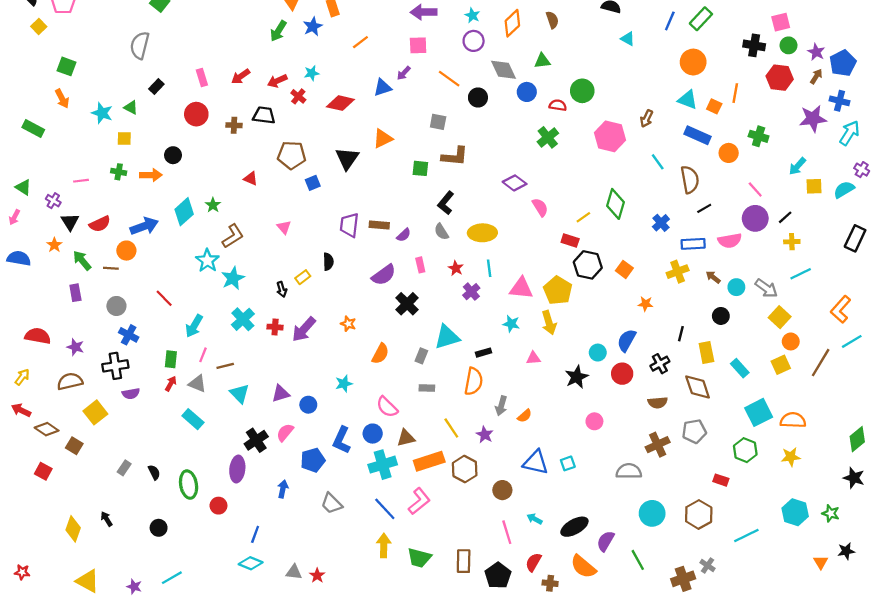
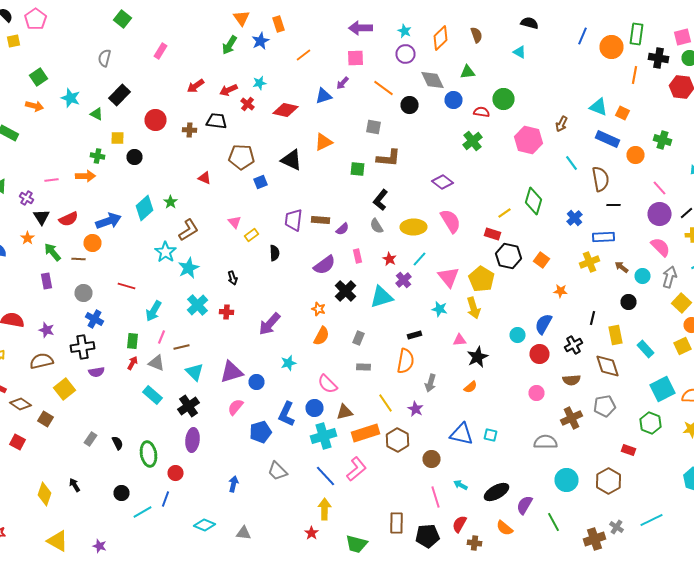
green rectangle: (701, 19) -> (636, 34), moved, turned -35
yellow square: (39, 27) -> (14, 41), turned 32
cyan triangle: (628, 39) -> (520, 52), moved
gray semicircle: (140, 45) -> (104, 58), size x0.7
orange circle: (693, 62) -> (612, 47), moved
green square: (67, 66) -> (38, 77), turned 36
pink rectangle: (202, 78) -> (160, 51), moved, turned 49
black rectangle: (156, 86) -> (120, 95), size x1.5
orange line: (735, 93) -> (634, 75), moved
orange arrow: (62, 99) -> (34, 106), turned -48
cyan star: (102, 113) -> (70, 98), moved
yellow square: (124, 139) -> (118, 138), moved
black triangle: (347, 158) -> (292, 160), turned -40
green cross: (119, 172) -> (98, 156), moved
orange arrow: (151, 175) -> (86, 176), moved
pink semicircle: (540, 207) -> (450, 221), moved, size x1.4
black line: (704, 208) -> (614, 205), turned 32
pink semicircle: (730, 241) -> (660, 247), moved, turned -125
cyan line: (489, 268) -> (420, 259), turned 49
yellow rectangle: (303, 277) -> (252, 235), moved
pink triangle: (521, 288) -> (448, 277), turned 45
gray arrow: (766, 288) -> (670, 277), turned -110
red line: (164, 298) -> (126, 286), turned -30
orange star: (348, 324) -> (318, 309), moved
purple arrow: (304, 329) -> (270, 324), moved
cyan triangle: (447, 337) -> (382, 297), moved
black star: (577, 377) -> (478, 357), moved
purple triangle: (281, 394) -> (232, 372), size x1.4
orange semicircle: (525, 416) -> (470, 387), moved
pink circle: (594, 421) -> (536, 393), moved
black cross: (256, 440) -> (188, 406), moved
cyan square: (568, 463) -> (490, 435), turned 32
blue arrow: (283, 489) -> (234, 484), moved
blue line: (255, 534) -> (166, 499), moved
cyan line: (746, 536) -> (652, 520), moved
green trapezoid: (419, 558) -> (356, 544), moved
orange semicircle: (583, 567) -> (504, 528), size x0.7
red star: (317, 575) -> (312, 533), moved
black pentagon: (498, 575) -> (428, 536), turned 30
cyan line: (172, 578) -> (142, 512), moved

